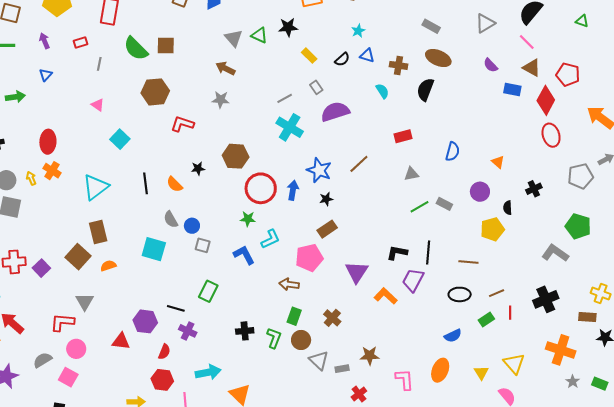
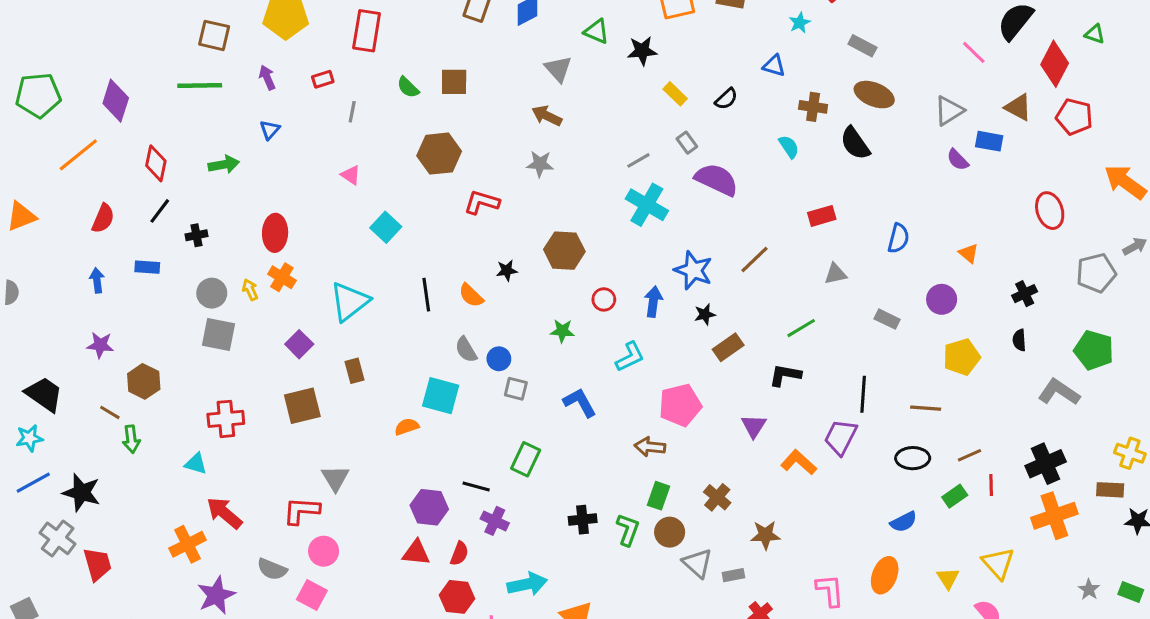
gray triangle: (485, 23) -> (949, 111), moved
cyan star: (358, 31) -> (800, 23), moved
green triangle: (259, 35) -> (596, 31), moved
pink line: (527, 42) -> (974, 52), moved
green semicircle: (136, 49) -> (408, 87), size x0.6
blue triangle: (367, 56) -> (774, 66), moved
purple semicircle: (491, 65) -> (958, 160), moved
black semicircle: (425, 89) -> (855, 143), turned -55
red diamond: (546, 100) -> (1055, 64), moved
purple semicircle: (335, 112) -> (717, 180), turned 44
red circle: (261, 188) -> (604, 299), size x0.5
green line: (419, 207) -> (801, 328), moved
black semicircle: (508, 208) -> (1019, 340), moved
green star: (248, 219) -> (562, 331), moved
brown rectangle: (327, 229) -> (728, 347), moved
brown rectangle: (98, 232) -> (355, 371), size x0.7
cyan L-shape: (270, 239) -> (630, 357), moved
black L-shape: (397, 253) -> (785, 375), moved
brown square: (78, 257) -> (302, 406), moved, turned 35
orange semicircle: (108, 266) -> (407, 427), moved
purple square: (41, 268) -> (299, 344), moved
purple triangle: (357, 272) -> (754, 426), size x0.7
red triangle: (121, 341) -> (416, 553), moved
orange cross: (561, 350) -> (1054, 516), moved, turned -36
brown star: (370, 356) -> (765, 535), moved
gray semicircle: (43, 360) -> (272, 569), turned -126

